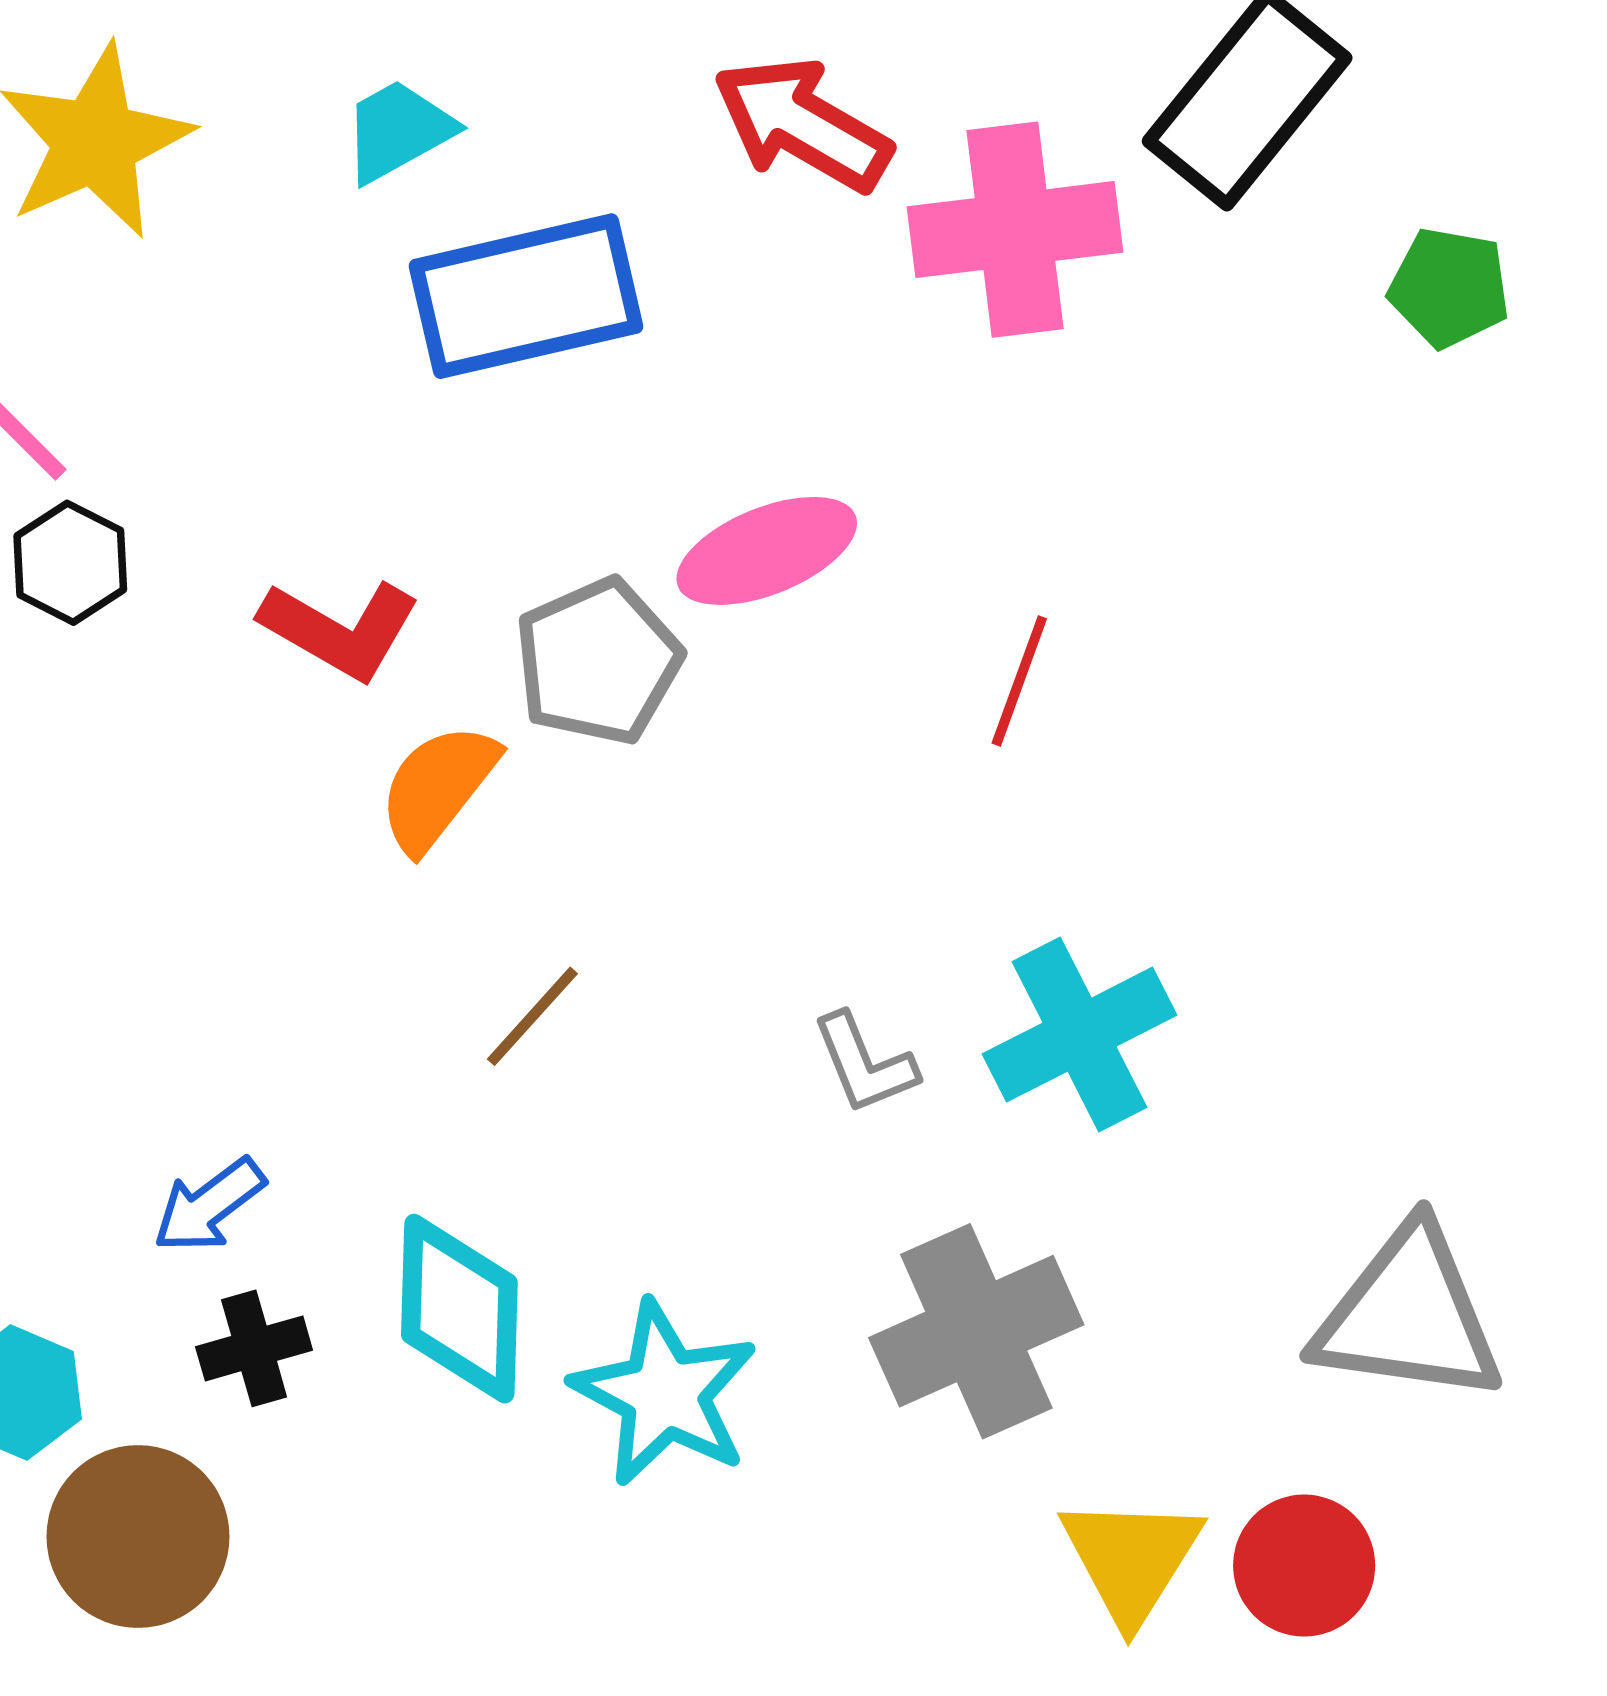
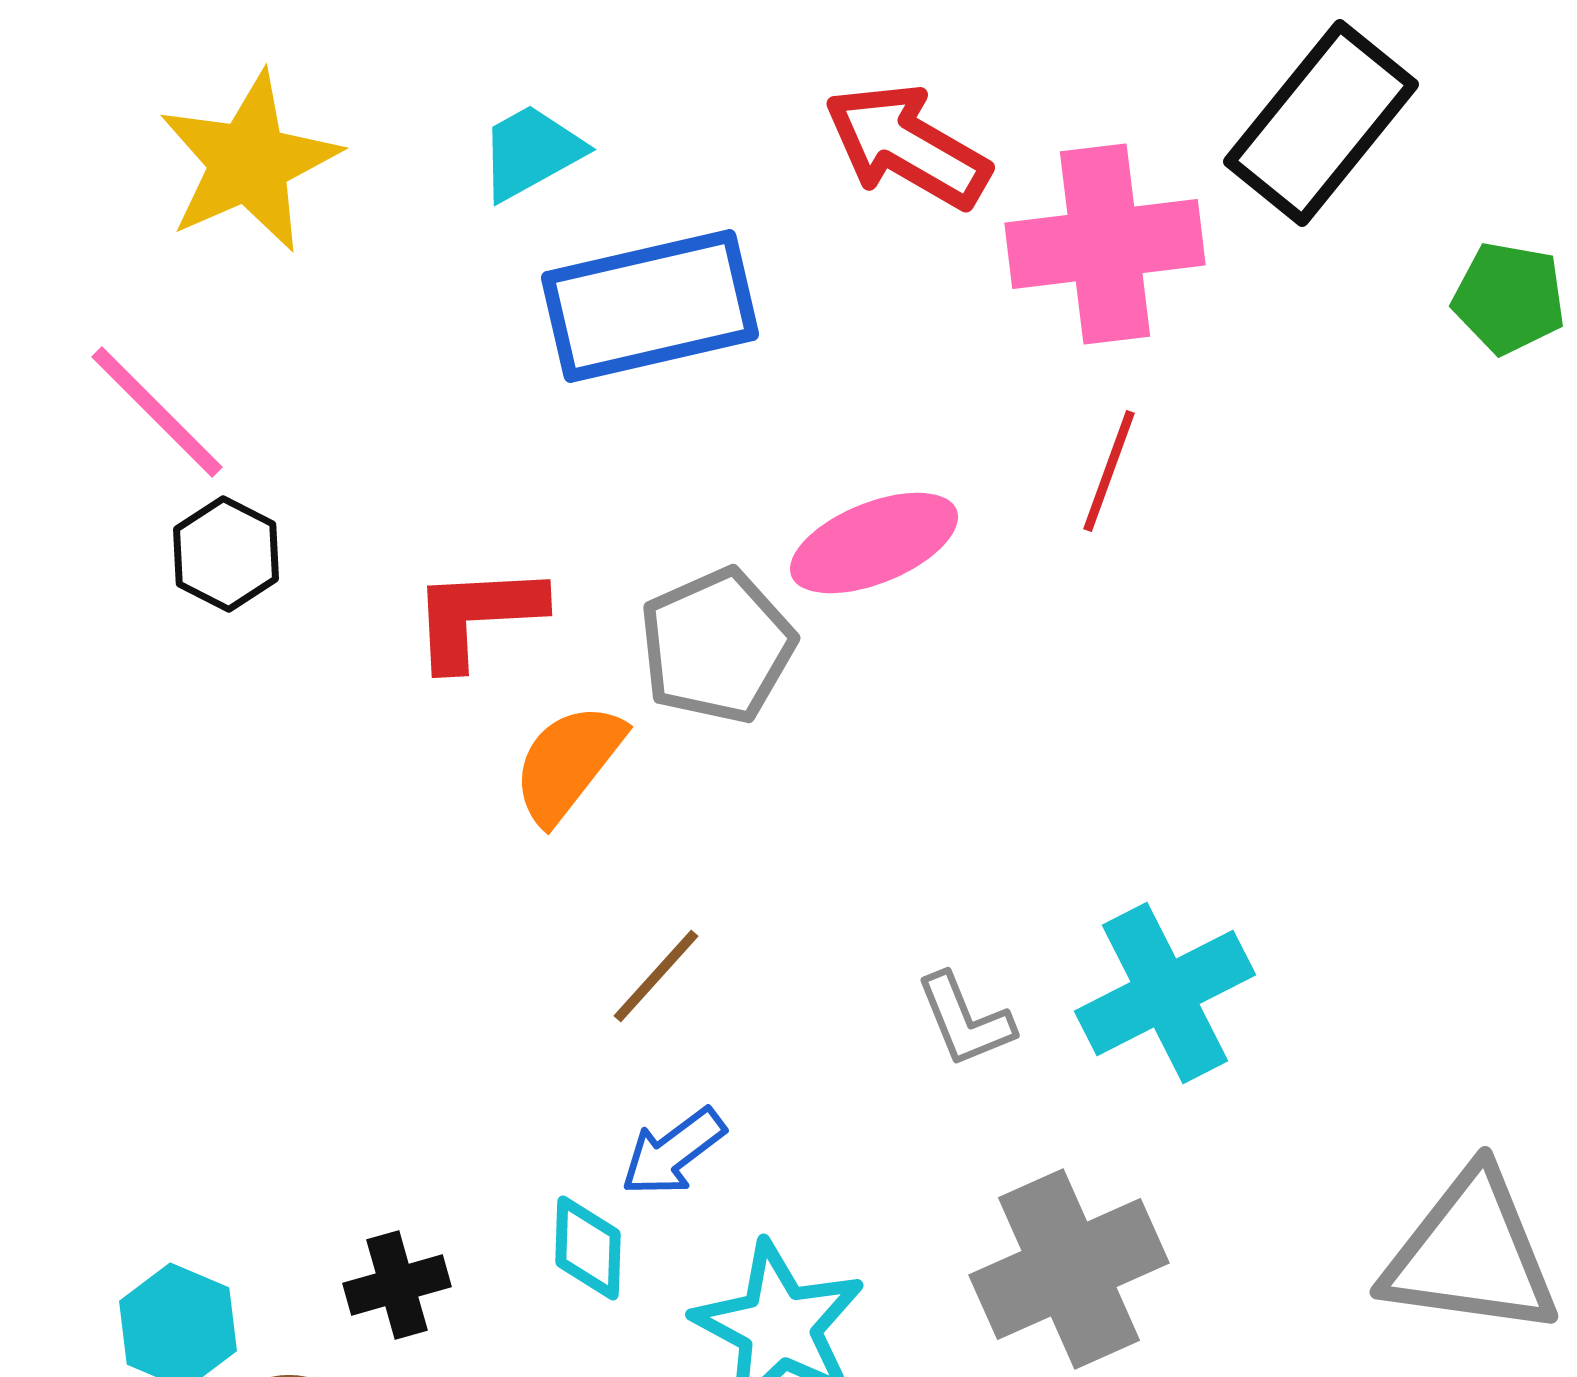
red L-shape: (340, 629) -> (477, 616), turned 147
red line: (1019, 681) -> (1109, 471), moved
blue arrow: (209, 1205) -> (673, 1152), moved
cyan diamond: (459, 1309) -> (588, 1248), size x0.6

